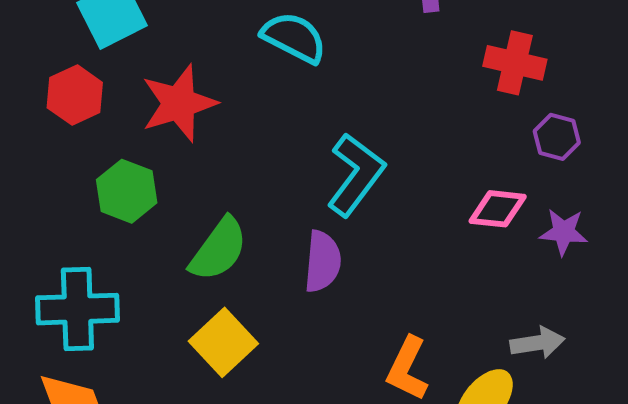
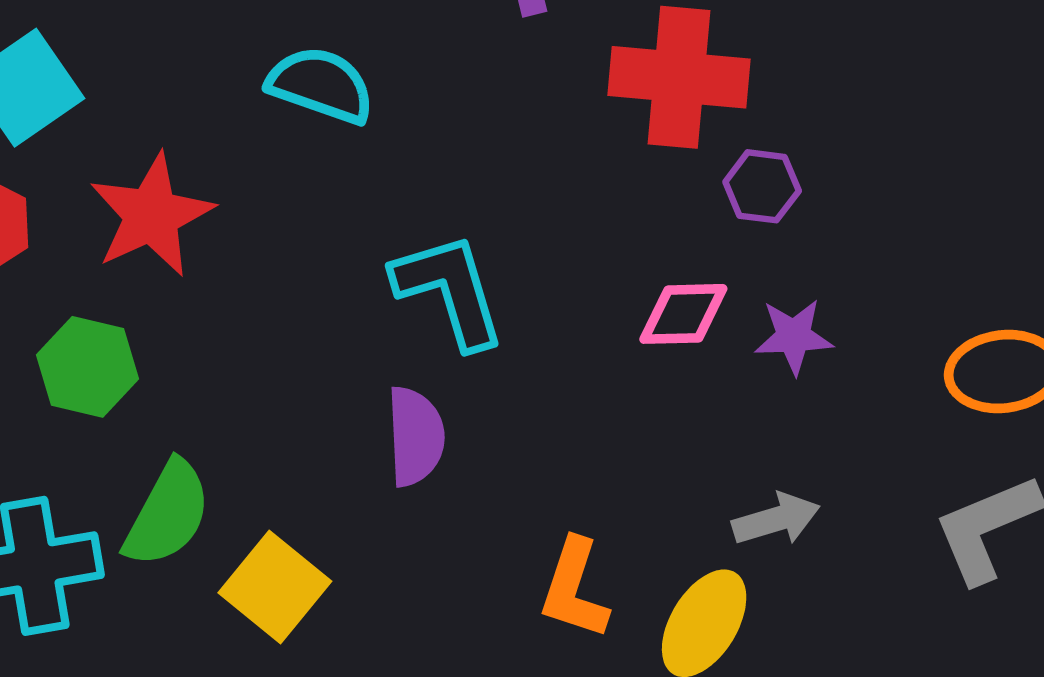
red cross: (515, 63) -> (679, 77), size x1.4
cyan L-shape: (356, 175) -> (449, 290), turned -46
green semicircle: (219, 249) -> (167, 514), moved

